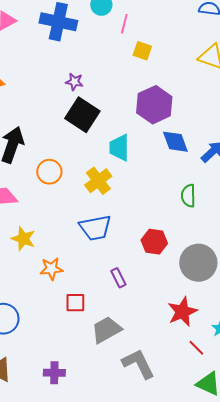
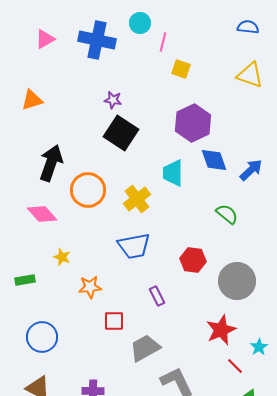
cyan trapezoid: (119, 148) -> (173, 173), moved
orange circle: (49, 172) -> (88, 190), size x1.4
green semicircle: (188, 196) -> (227, 214), turned 130
yellow star: (23, 239) -> (62, 257), size x0.7

